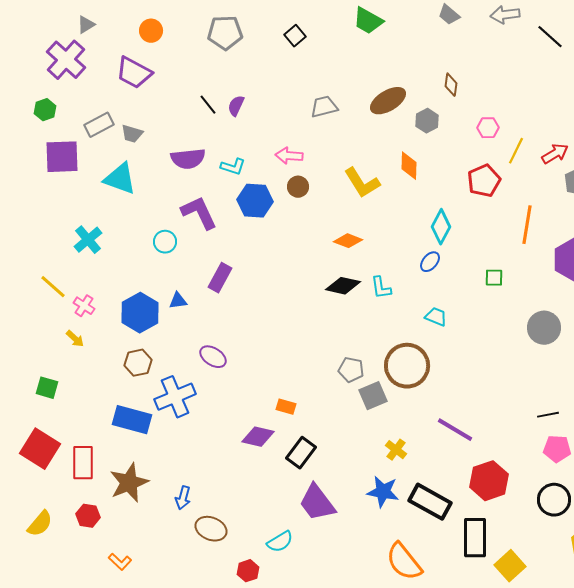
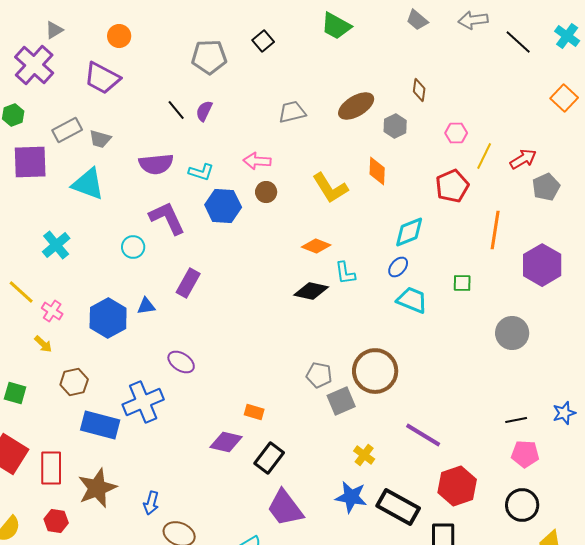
gray pentagon: (225, 33) -> (209, 57), moved
cyan diamond: (441, 227) -> (409, 232), turned 40
cyan L-shape: (381, 288) -> (345, 273), moved
cyan trapezoid: (436, 317) -> (412, 300), moved, size x1.4
brown hexagon: (138, 363) -> (74, 382), moved

